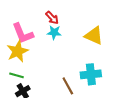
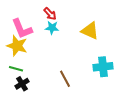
yellow star: (18, 51) -> (17, 46), turned -30
cyan cross: (91, 74) -> (103, 67), moved

